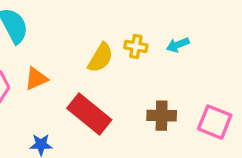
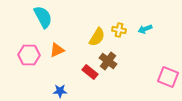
red rectangle: (89, 114) -> (90, 72), size x0.6
brown cross: (162, 116) -> (108, 61), moved, turned 36

